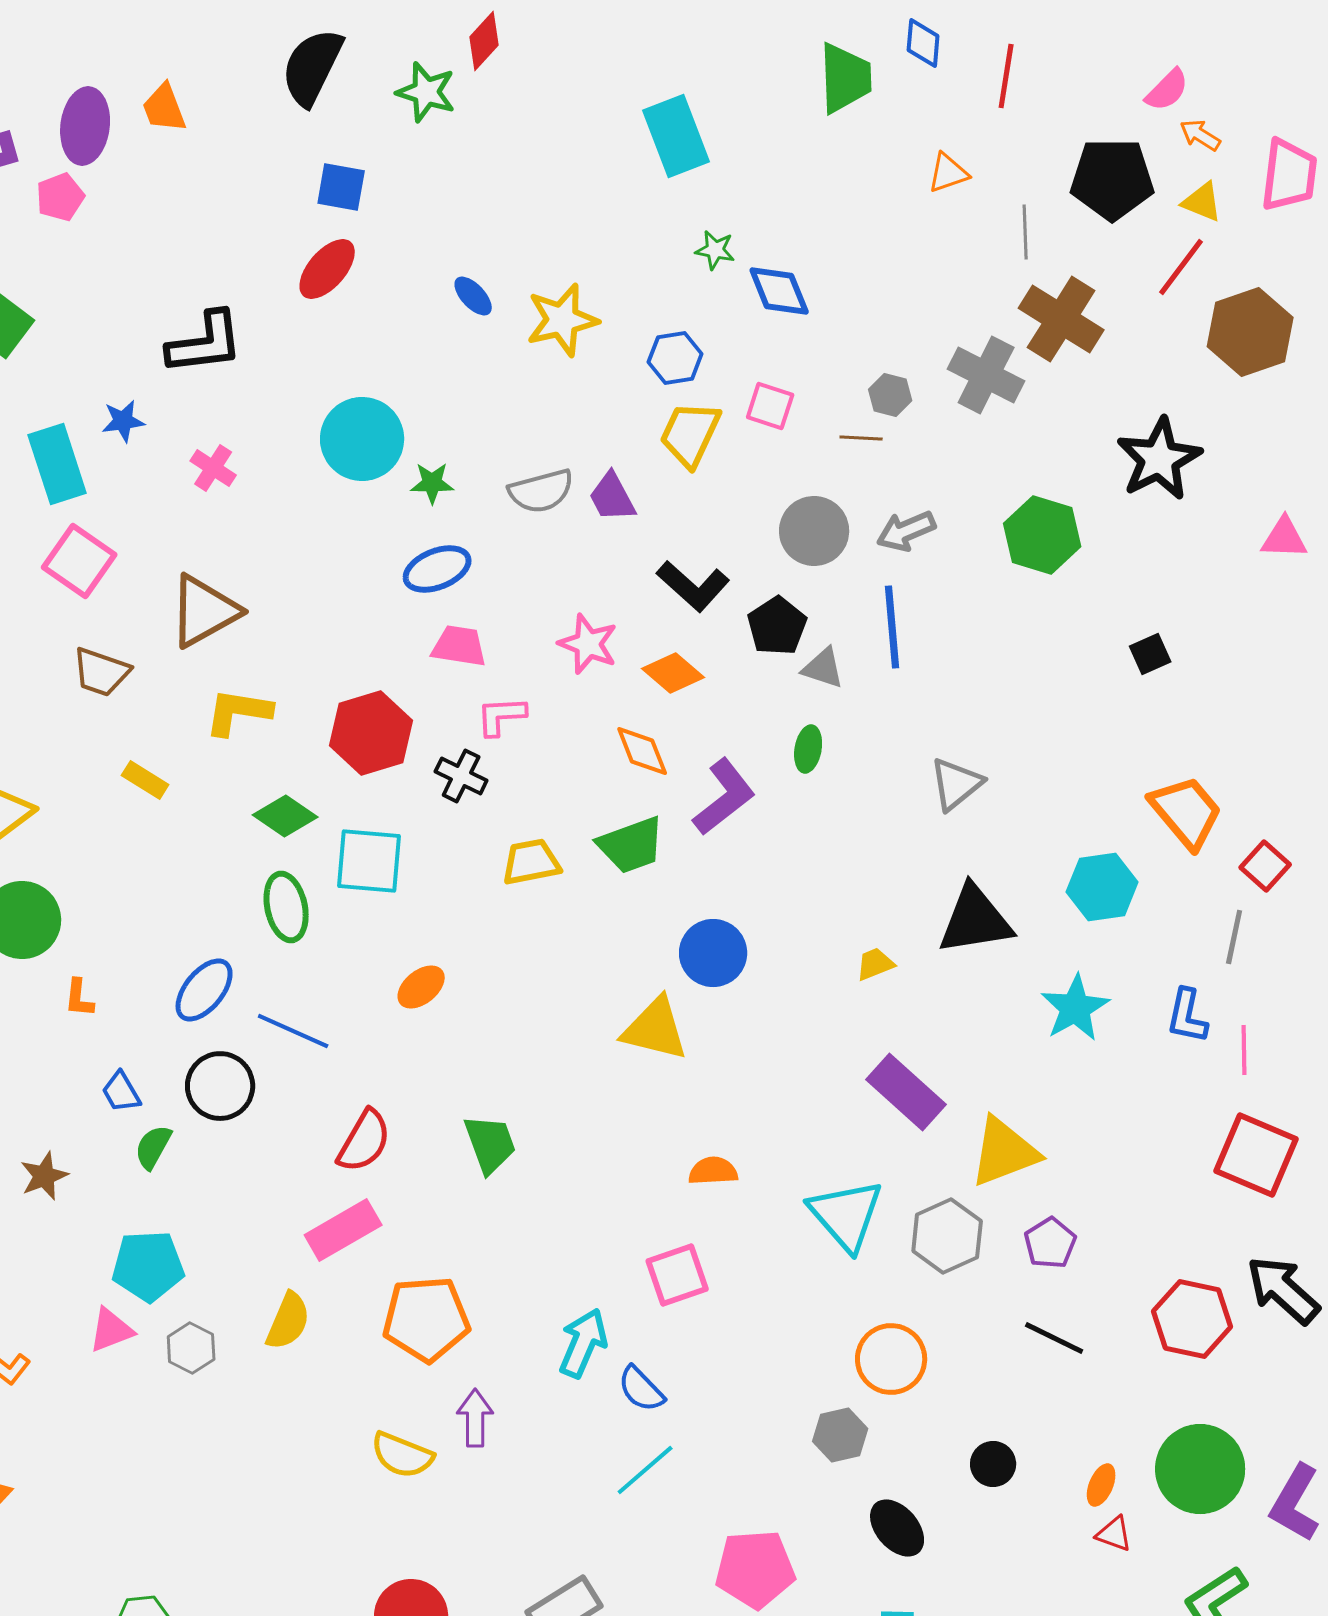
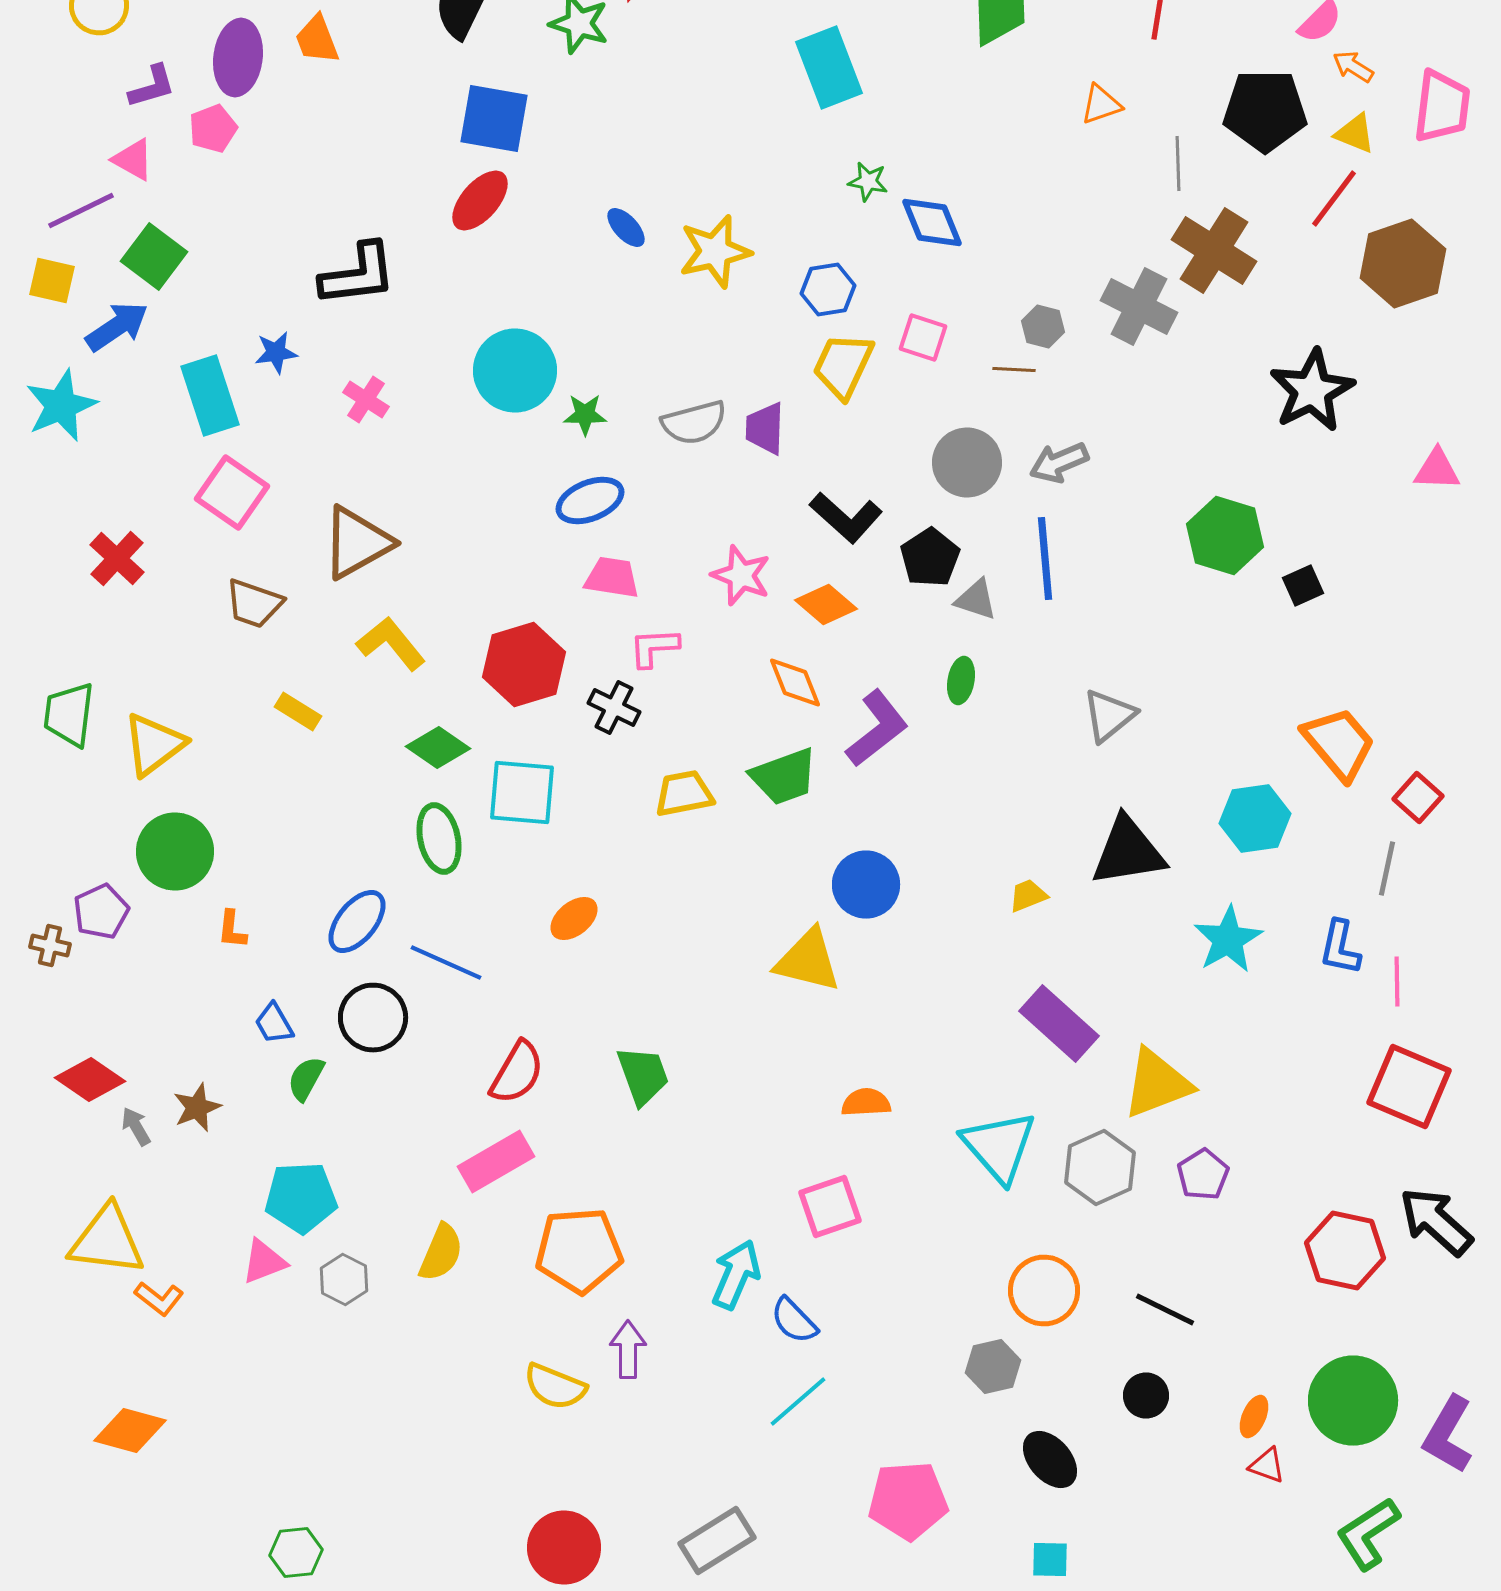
blue square: (341, 187) -> (494, 118), size x1.4
purple trapezoid: (612, 497) -> (765, 428), turned 30
green hexagon: (1042, 535) -> (1225, 536), moved
yellow L-shape: (238, 712) -> (391, 644), turned 42
black line: (1054, 1338) -> (1165, 1310), moved

